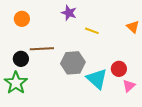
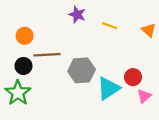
orange circle: (22, 19) -> (25, 36), moved
yellow line: (92, 31) -> (110, 26), moved
cyan triangle: (97, 79) -> (108, 88), turned 45

